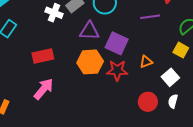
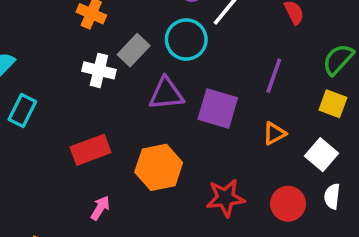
purple line: (150, 17) -> (274, 76), moved, turned -54
orange hexagon: (90, 62) -> (159, 167), moved
red star: (117, 70) -> (225, 198), moved
pink arrow: (44, 89) -> (100, 208), size x0.6

